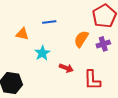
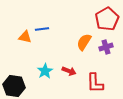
blue line: (49, 22) -> (42, 29), moved
cyan star: (42, 53) -> (45, 71), moved

